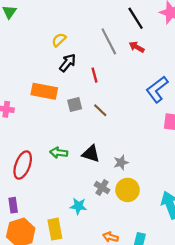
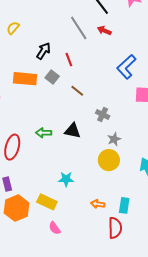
yellow semicircle: (59, 40) -> (13, 28), moved
gray square: (75, 105) -> (52, 77), moved, turned -32
gray star: (121, 163) -> (114, 139), moved
gray cross: (102, 188) -> (103, 115), moved
yellow rectangle: (55, 229) -> (47, 202), turned -48

